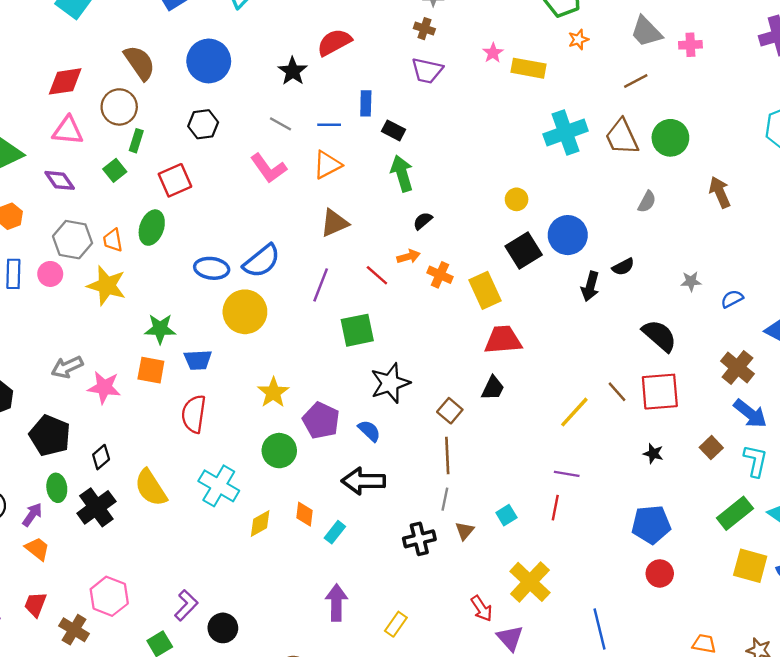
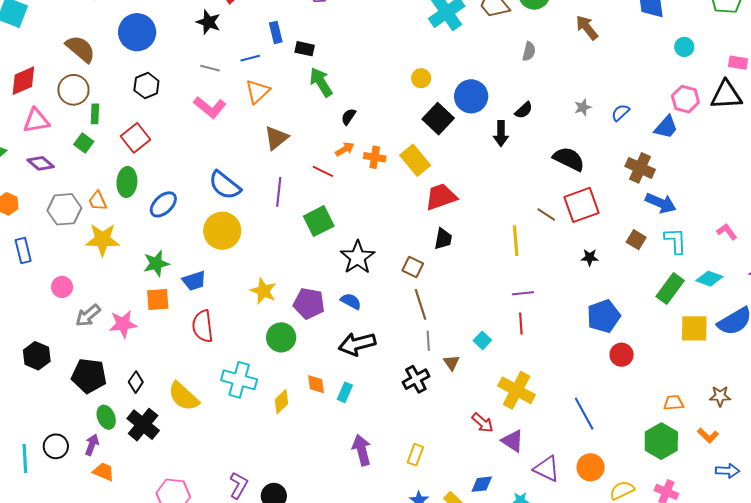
blue semicircle: (262, 261) -> (225, 185), turned 92
blue ellipse: (212, 268) -> (163, 204), moved, turned -36
pink circle: (50, 274) -> (62, 287), moved
yellow line: (574, 412) -> (516, 241), turned -32

